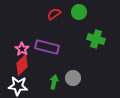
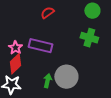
green circle: (79, 12) -> (92, 11), moved
gray circle: (73, 78) -> (66, 77), size x1.5

